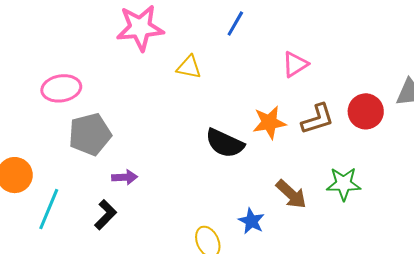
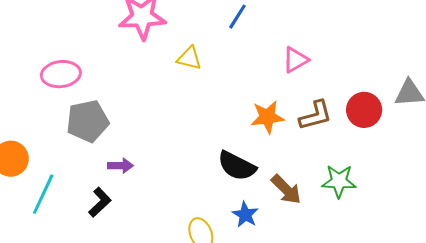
black semicircle: (225, 143) -> (237, 166), moved

